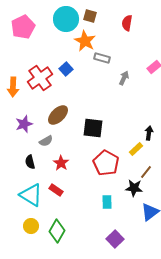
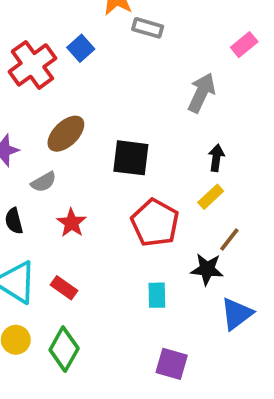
gray arrow: (124, 78) -> (201, 93), moved, size x1.5
black arrow: (149, 133) -> (216, 158), moved
red rectangle: (56, 190) -> (64, 288), moved
purple square: (115, 239) -> (172, 364), turned -30

